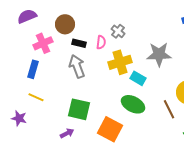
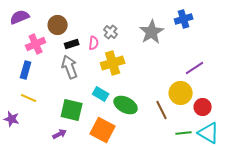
black rectangle: (79, 43) -> (72, 44), turned -32
gray star: (159, 54) -> (152, 32), moved, turned -30
cyan rectangle: (138, 78) -> (101, 94), moved

